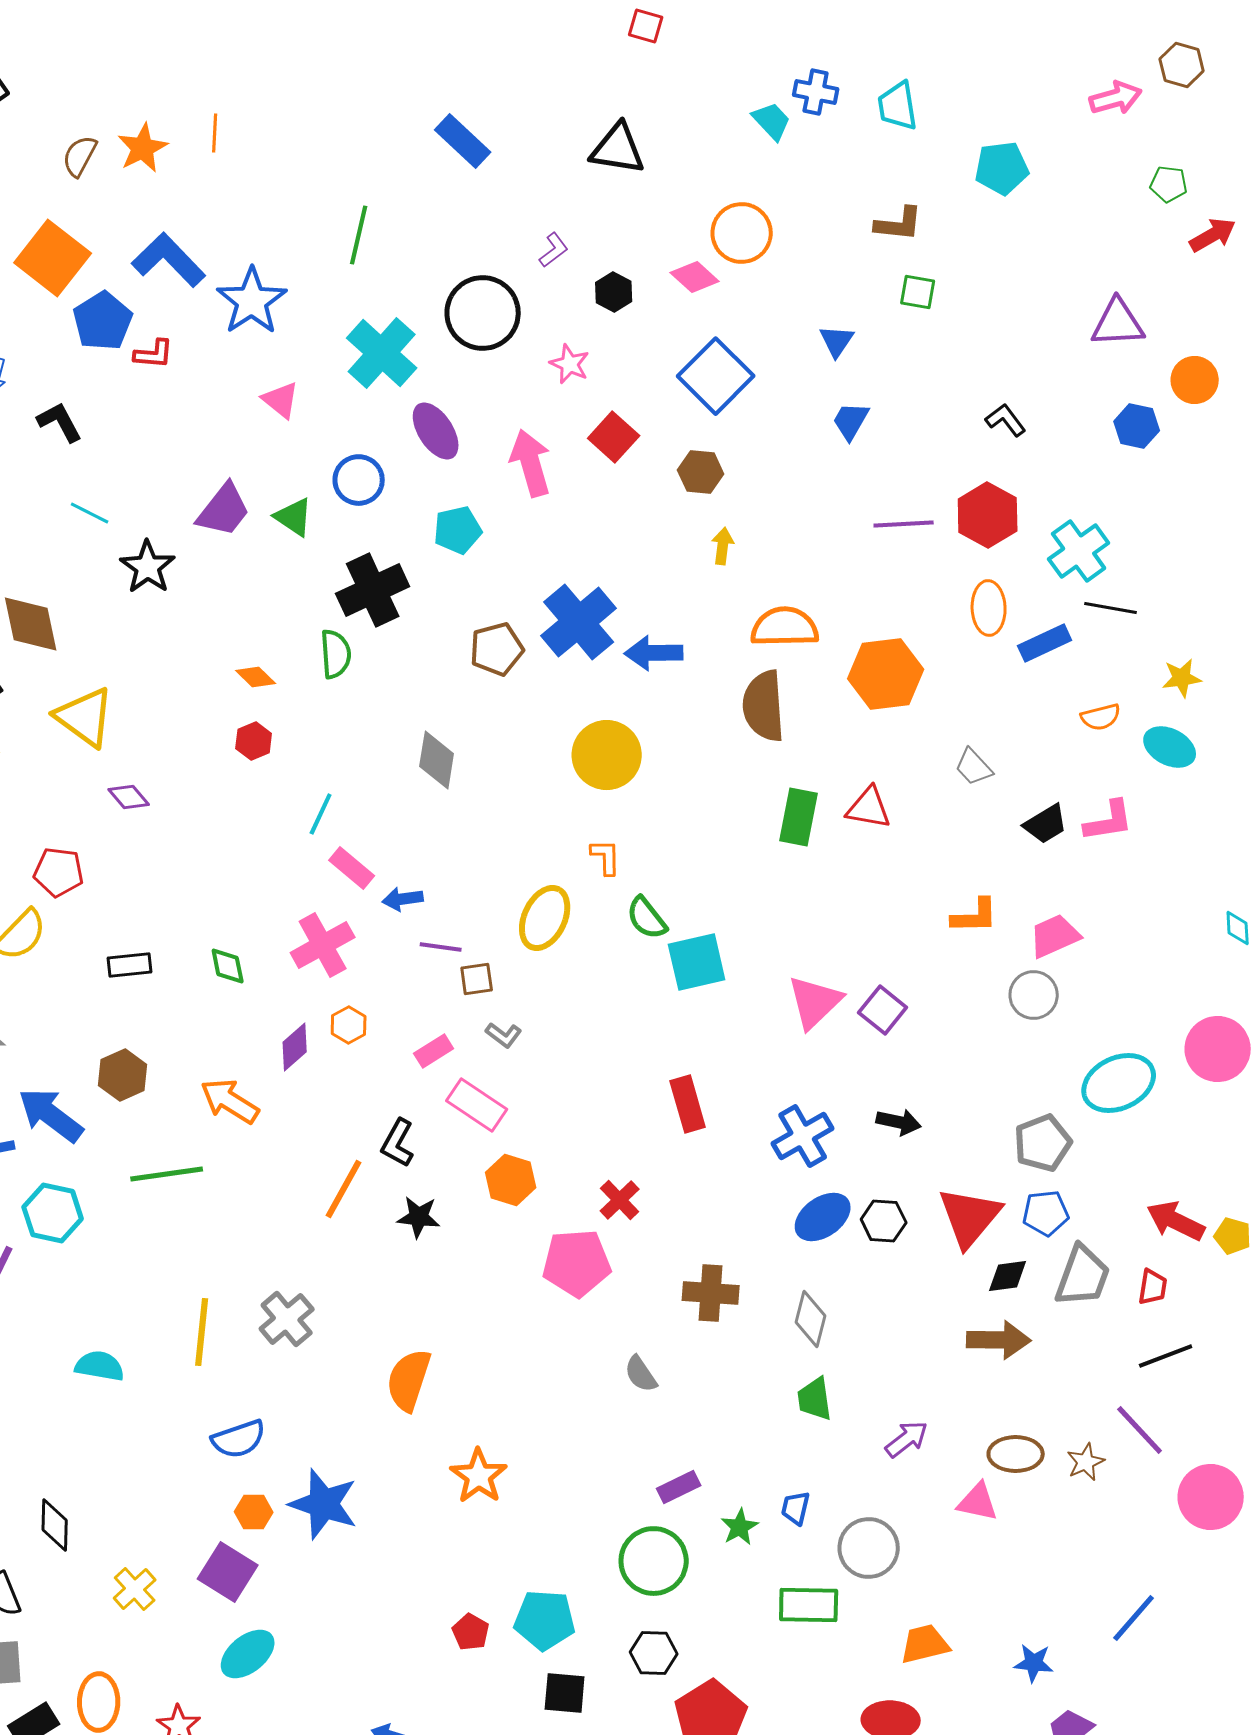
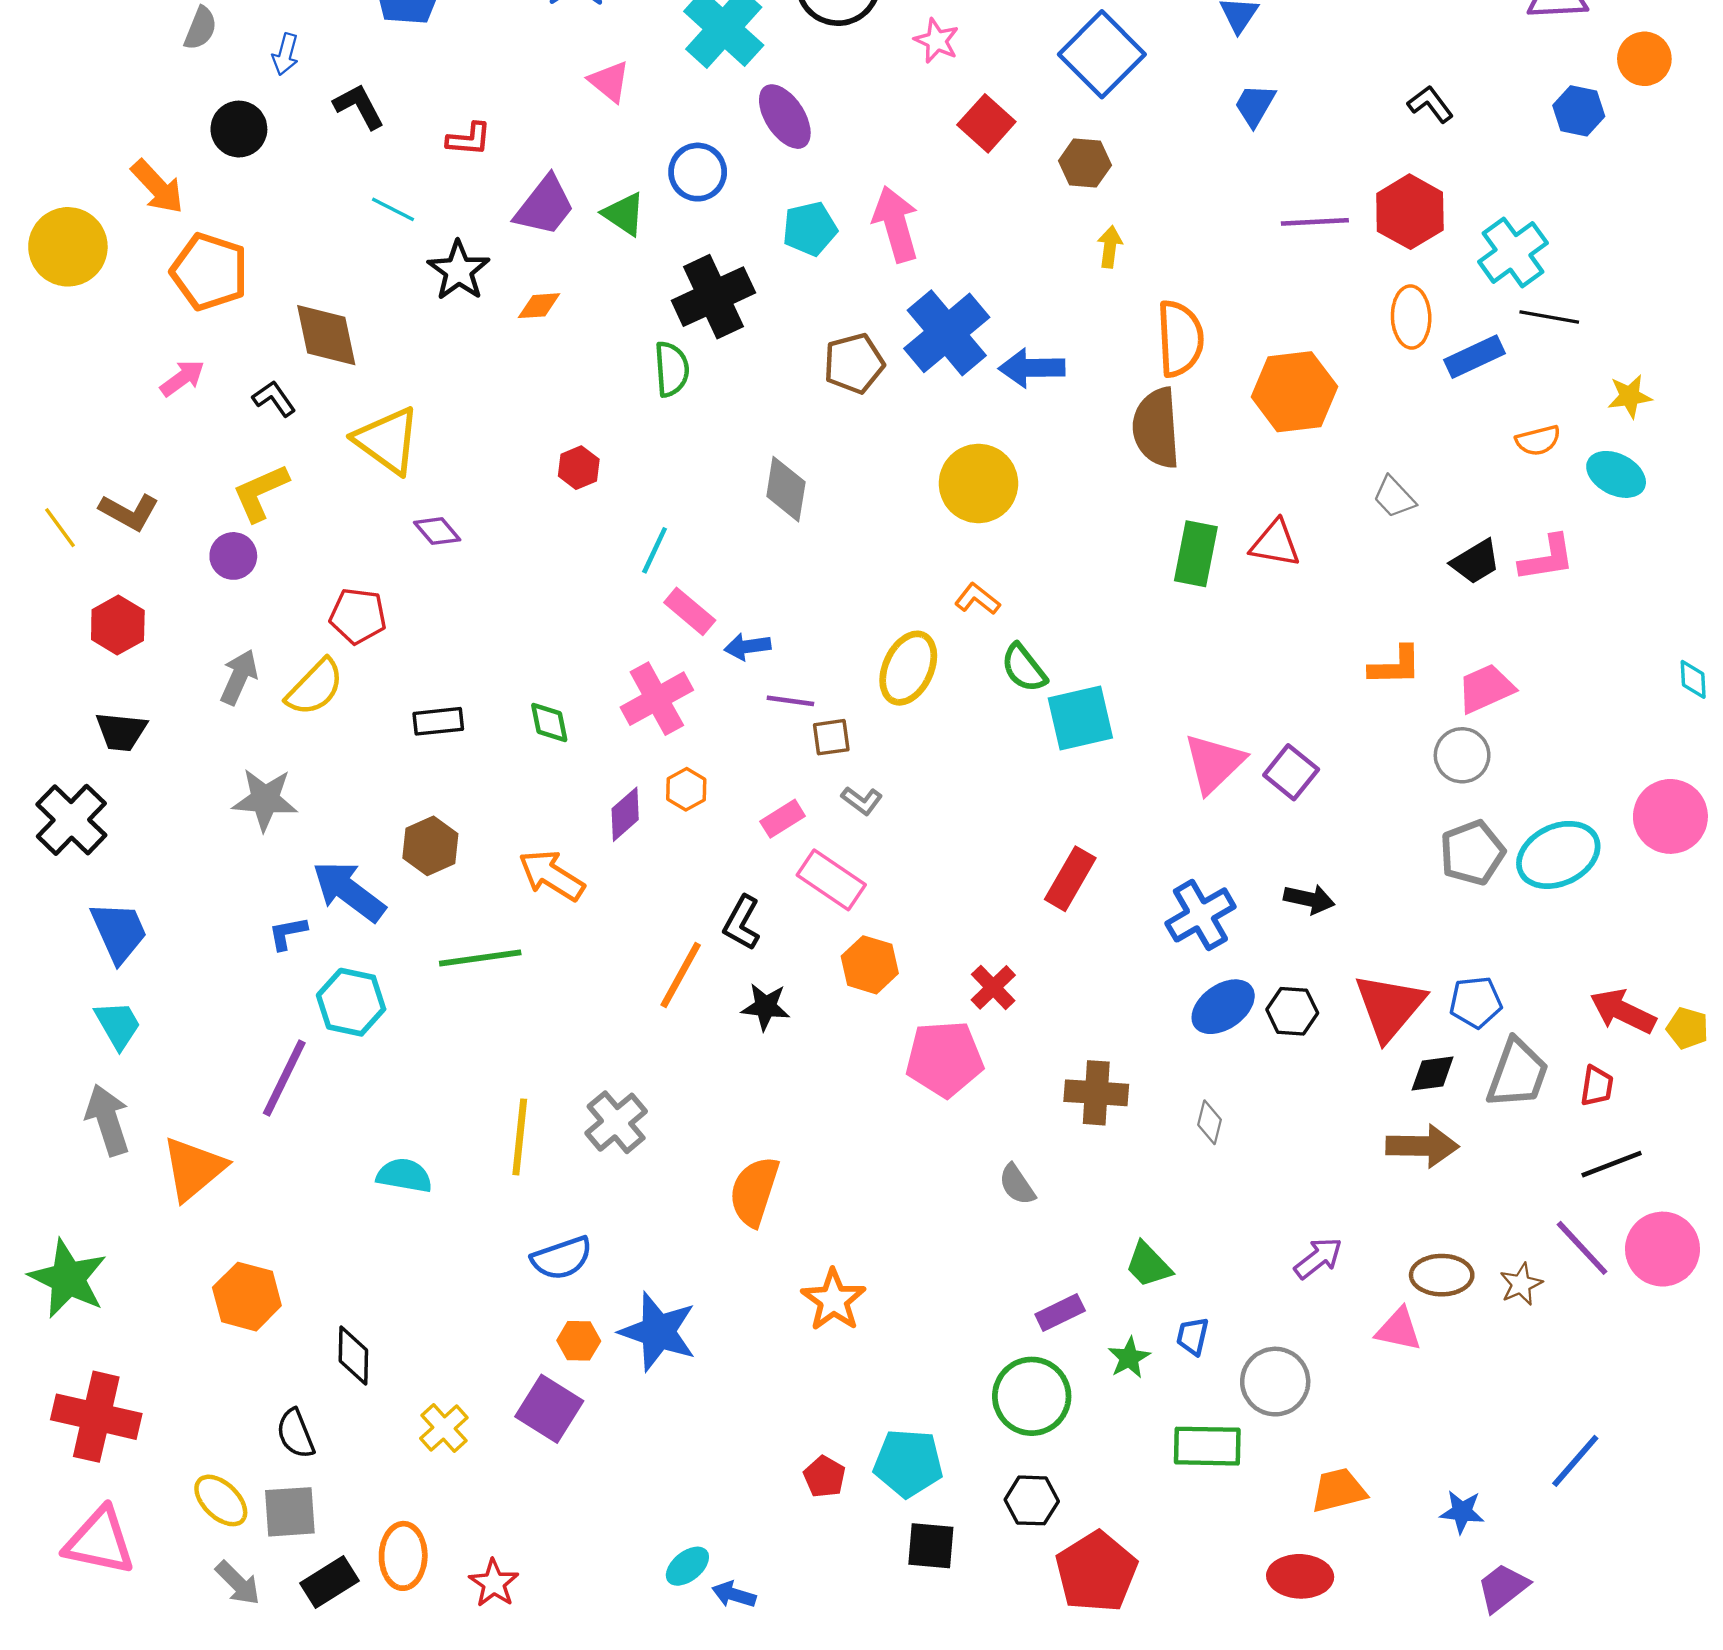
red L-shape: (154, 354) -> (469, 139), moved
pink arrow: (531, 463) -> (896, 224), moved
orange semicircle: (785, 627) -> (1180, 339), turned 88
orange diamond: (256, 677) -> (539, 306), moved, turned -48
orange L-shape: (606, 857) -> (977, 599), turned -51
red rectangle: (688, 1104) -> (1070, 879), turned 46
gray pentagon: (1043, 1143) -> (1472, 853), moved
gray diamond: (811, 1319) -> (1210, 1122), size x0.7
green trapezoid: (815, 1399) -> (1148, 1265), moved, turned -36
pink circle: (1211, 1497) -> (1663, 1249), moved
cyan ellipse: (248, 1654) -> (687, 1566), moved, size x0.7

